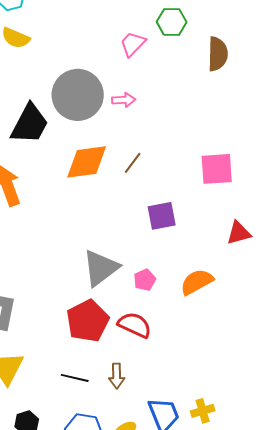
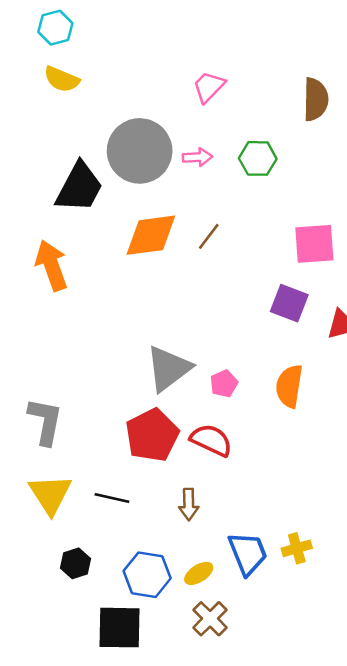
green hexagon: (172, 22) -> (258, 158), moved
purple square: (162, 216) -> (289, 303), moved, turned 32
orange semicircle: (197, 282) -> (289, 386), turned -52
black line: (75, 378) -> (112, 498), moved

